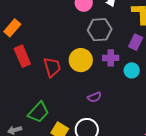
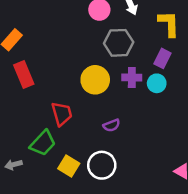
red trapezoid: (52, 67) -> (62, 114), moved
cyan circle: (132, 70) -> (157, 83), moved

